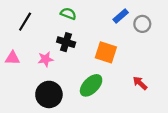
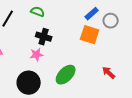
green semicircle: (68, 14) -> (38, 12), moved
orange square: (106, 52) -> (90, 35), moved
pink star: (46, 59) -> (37, 55), moved

